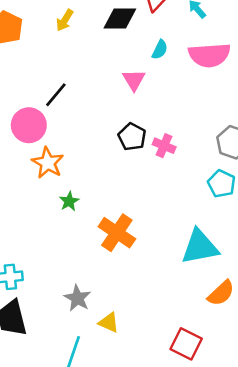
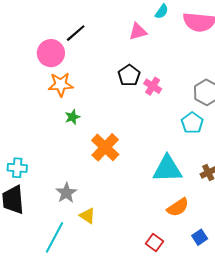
pink triangle: (134, 80) -> (138, 32), turned 36
orange star: (48, 163) -> (61, 85), turned 30
red square: (186, 344) -> (154, 242), moved, size x0.7

